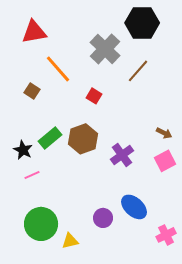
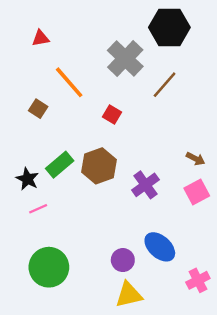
red triangle: (34, 32) -> (41, 38), size x0.6
yellow triangle: (70, 241) -> (129, 295), moved, size x1.4

